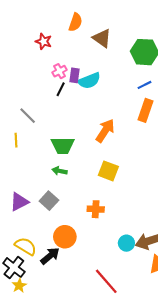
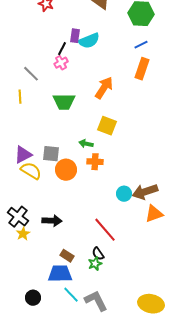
pink cross: (60, 71) -> (61, 63), moved
green arrow: (60, 171) -> (86, 144), moved
gray square: (49, 201) -> (51, 154), turned -36
orange circle: (65, 237) -> (66, 170), moved
yellow semicircle: (26, 246) -> (31, 171), moved
black arrow: (50, 256) -> (52, 221), moved, turned 42

